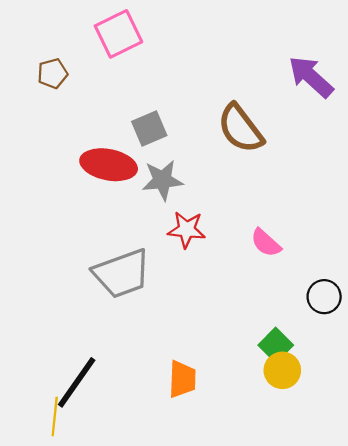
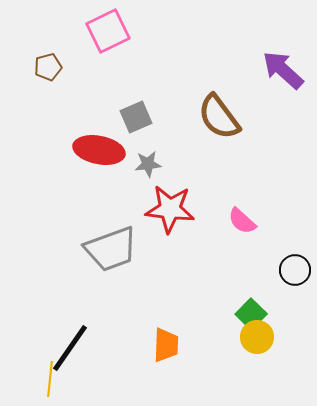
gray star: (162, 180) -> (148, 164), size x0.7
red star: (187, 230) -> (170, 209), size x1.4

